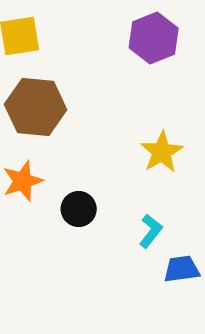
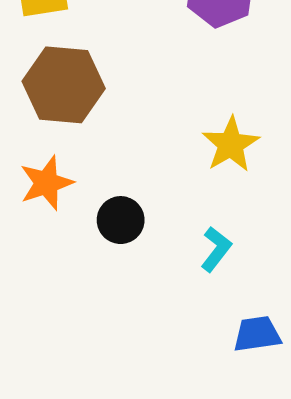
blue trapezoid: (182, 269) -> (257, 334), moved

